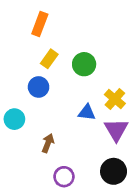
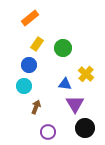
orange rectangle: (40, 24) -> (30, 18), turned 30
cyan circle: (14, 119) -> (24, 86), moved
purple triangle: (116, 130) -> (75, 104), moved

